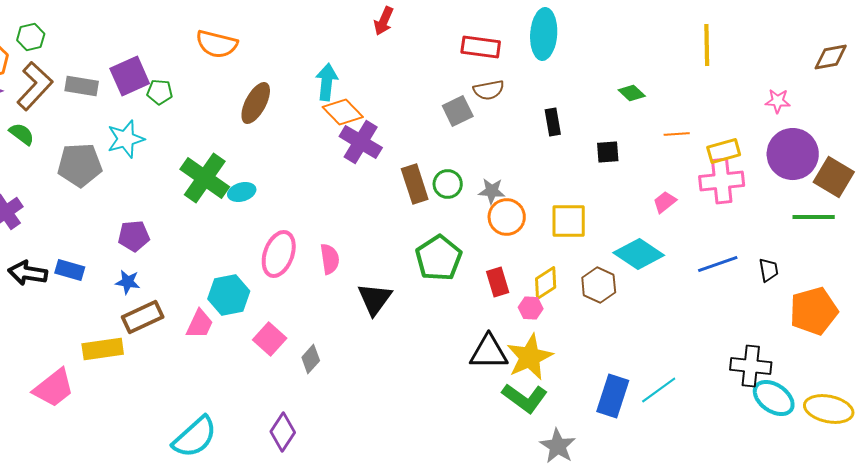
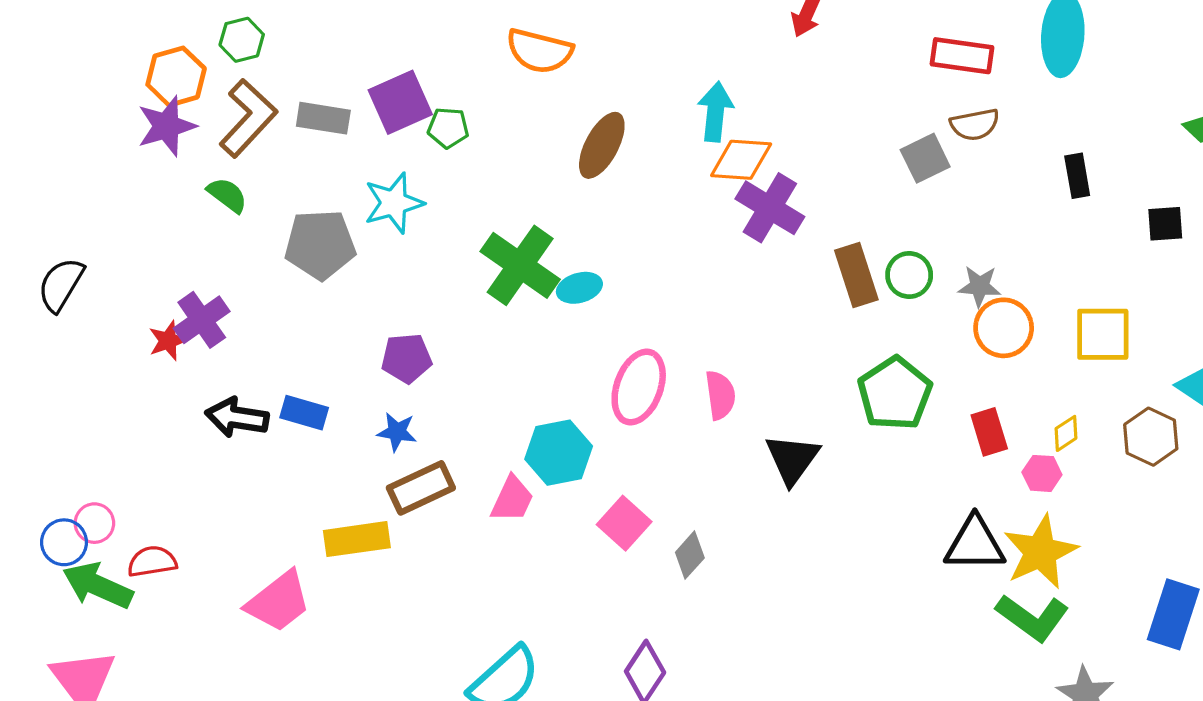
orange diamond: (343, 112) -> (741, 160), turned -42
yellow diamond: (546, 283) -> (1066, 433), size x0.7

